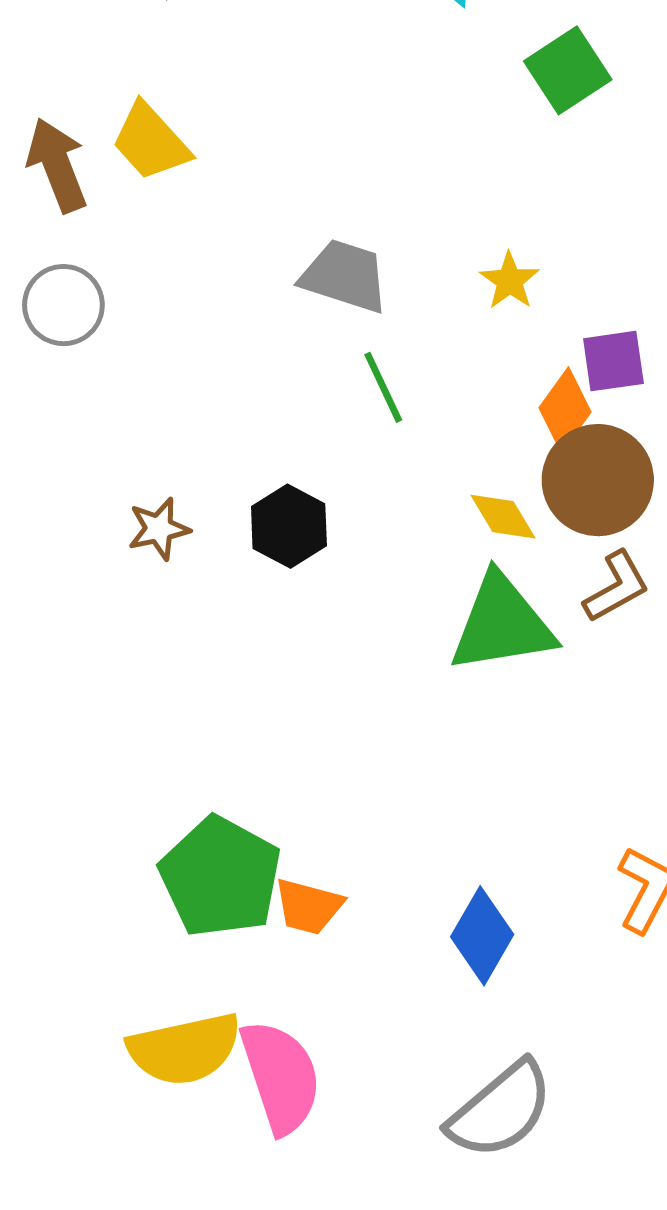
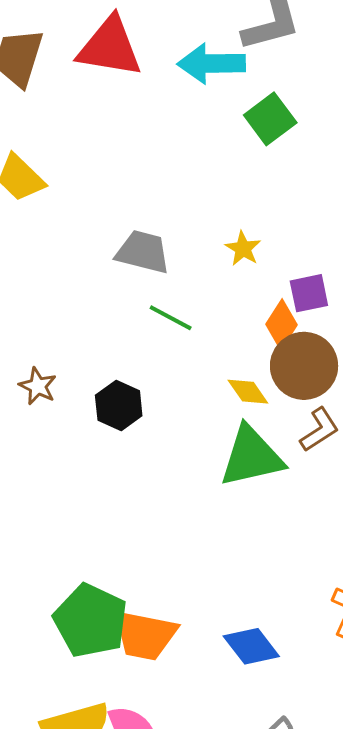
green line: (383, 387) -> (171, 318), turned -33
brown star: (159, 529) -> (38, 386), moved, turned -30
orange trapezoid: (308, 906) -> (145, 635), size x1.5
blue diamond: (482, 936) -> (251, 646), turned -64

